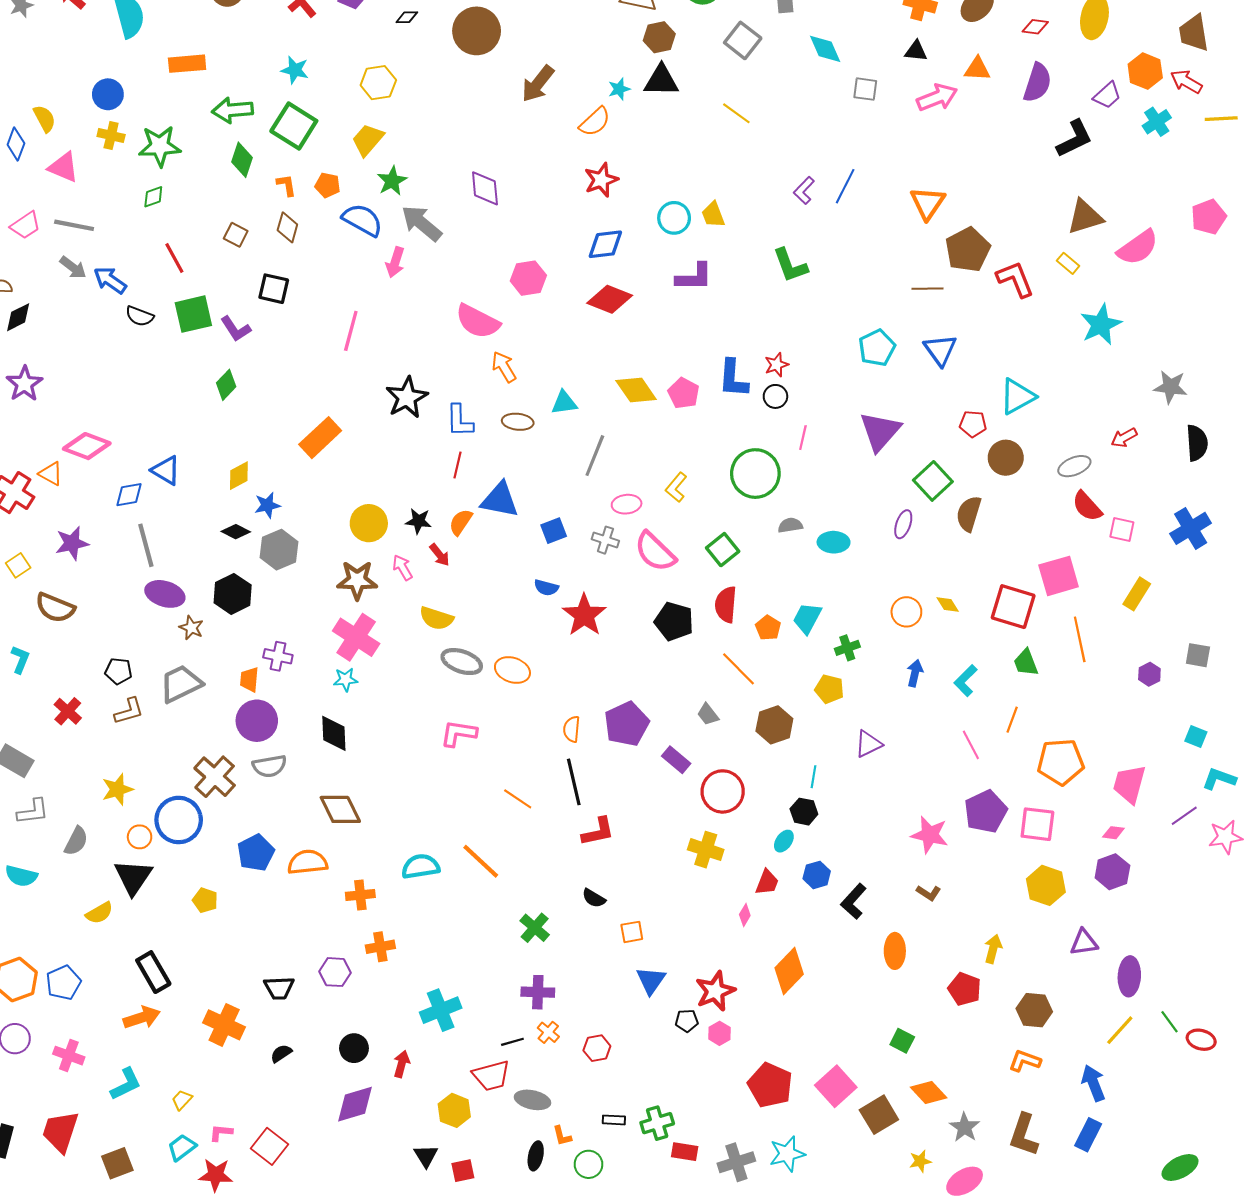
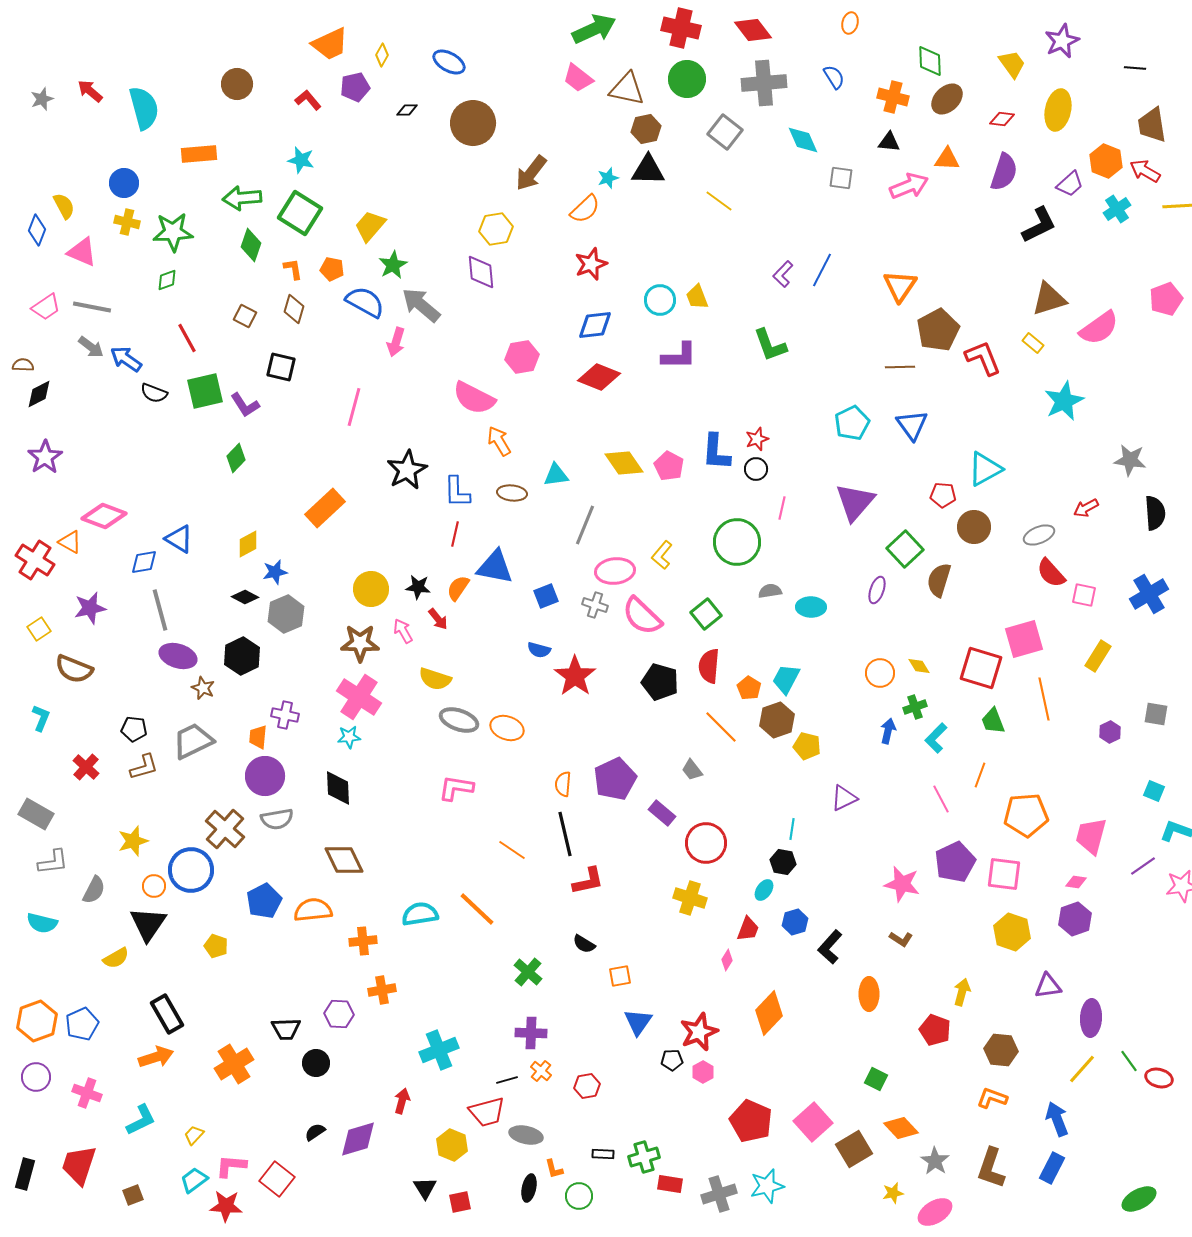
yellow hexagon: (378, 83) -> (496, 229), moved
pink ellipse: (627, 504) -> (615, 571), size x1.4
green cross: (847, 648) -> (915, 707), moved
brown hexagon: (774, 725) -> (777, 720), moved
orange cross: (224, 1025) -> (234, 1064), turned 33
black circle: (354, 1048) -> (316, 1063), moved
black semicircle: (281, 1053) -> (315, 1132), moved
pink L-shape: (221, 1133) -> (231, 1166), size x1.4
brown square: (117, 1163) -> (133, 1195), size x0.7

